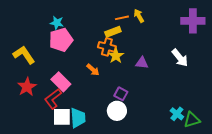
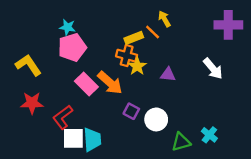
orange line: (122, 18) -> (153, 32), moved, turned 56
orange arrow: (93, 70) -> (110, 83), size x1.6
pink rectangle: (61, 82) -> (86, 84), moved
red star: (27, 87) -> (32, 103), turned 30
purple square: (121, 94) -> (131, 111), moved
white circle: (117, 111) -> (156, 119), moved
green triangle: (192, 120) -> (181, 142), moved

